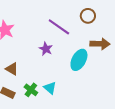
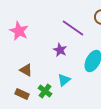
cyan triangle: (50, 88) -> (64, 80), moved, turned 40

